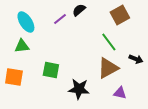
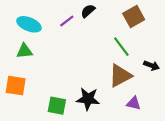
cyan ellipse: (26, 22) -> (29, 24), turned -35
green square: (51, 70) -> (57, 106), moved

